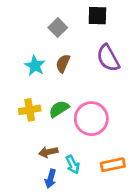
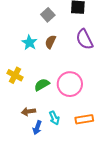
green semicircle: (59, 109) -> (42, 85), moved
yellow cross: (30, 110) -> (15, 75), moved, turned 35
brown arrow: (48, 152) -> (28, 112), moved

